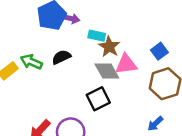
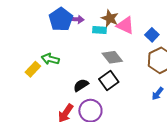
brown star: (109, 47) -> (110, 18), moved
black semicircle: (61, 57) -> (81, 85), moved
pink triangle: (126, 64) -> (125, 25), moved, turned 42

